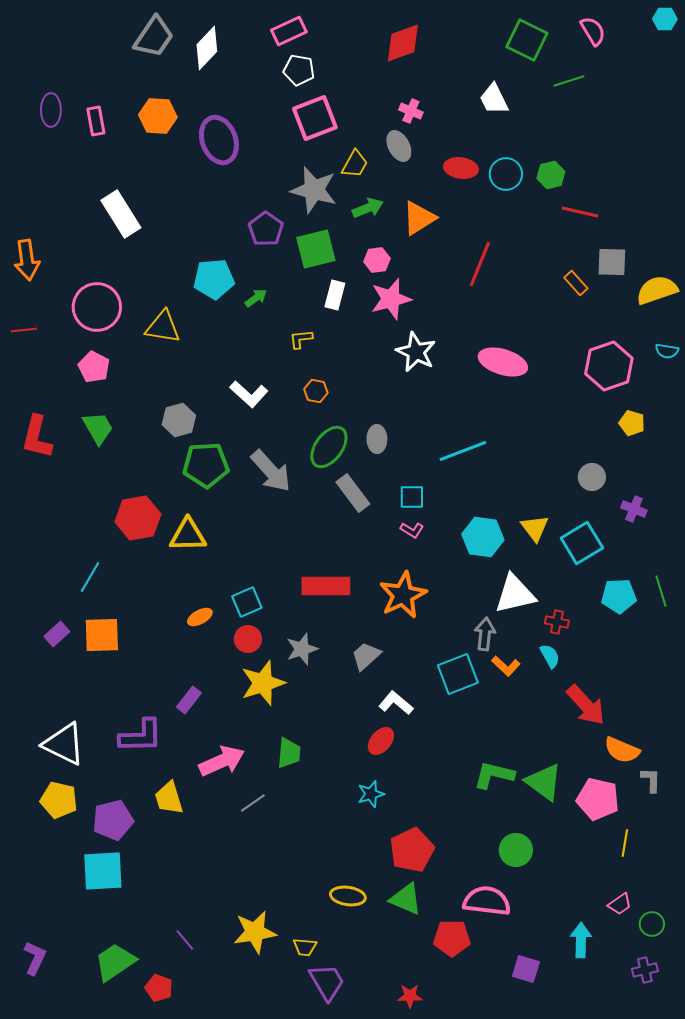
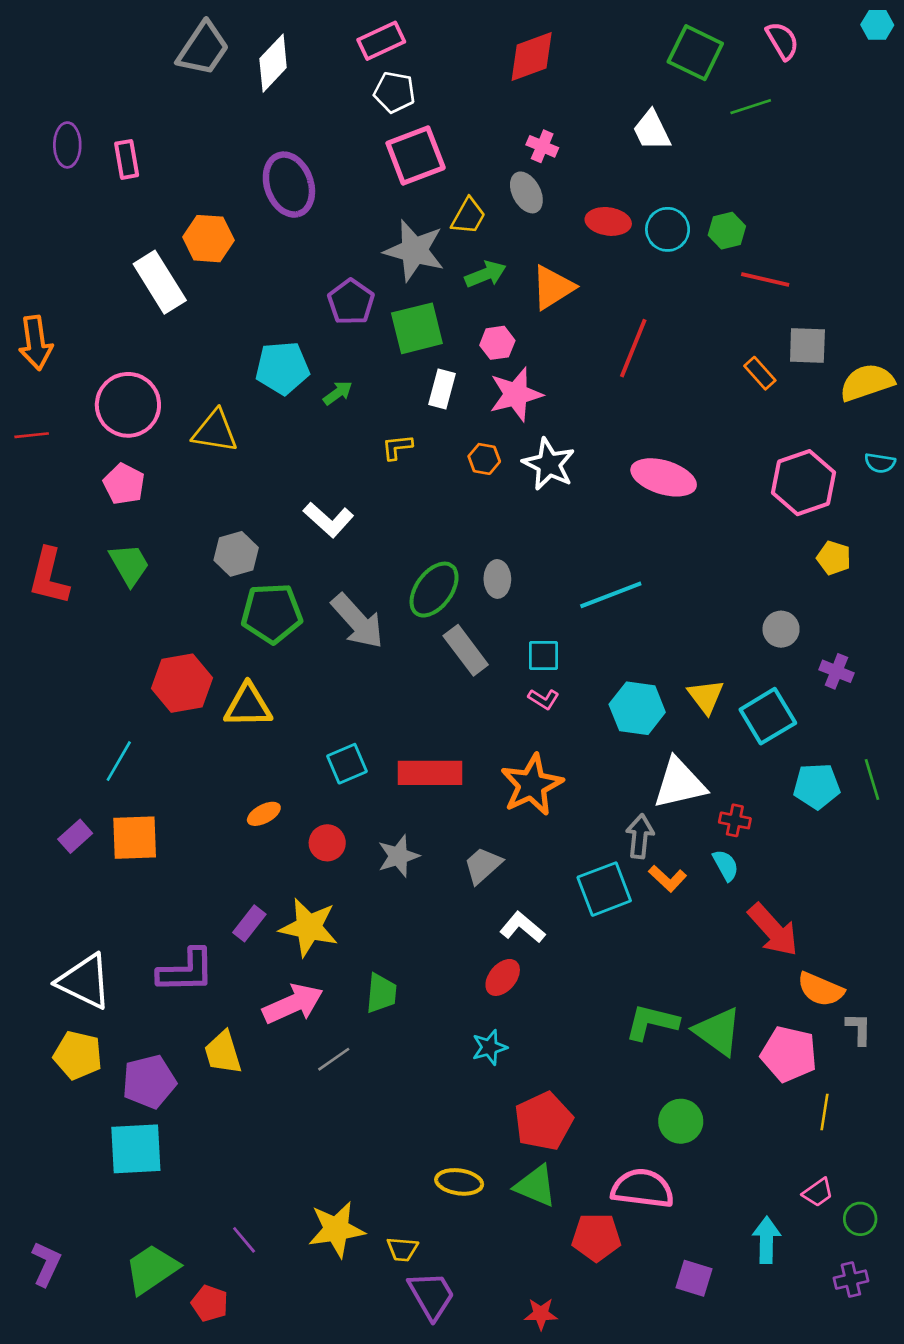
orange hexagon: (158, 116) -> (208, 239), moved
orange hexagon: (316, 391) -> (484, 459), moved
cyan square: (247, 602) -> (347, 764), moved
yellow star: (263, 683) -> (309, 927), moved, turned 30

